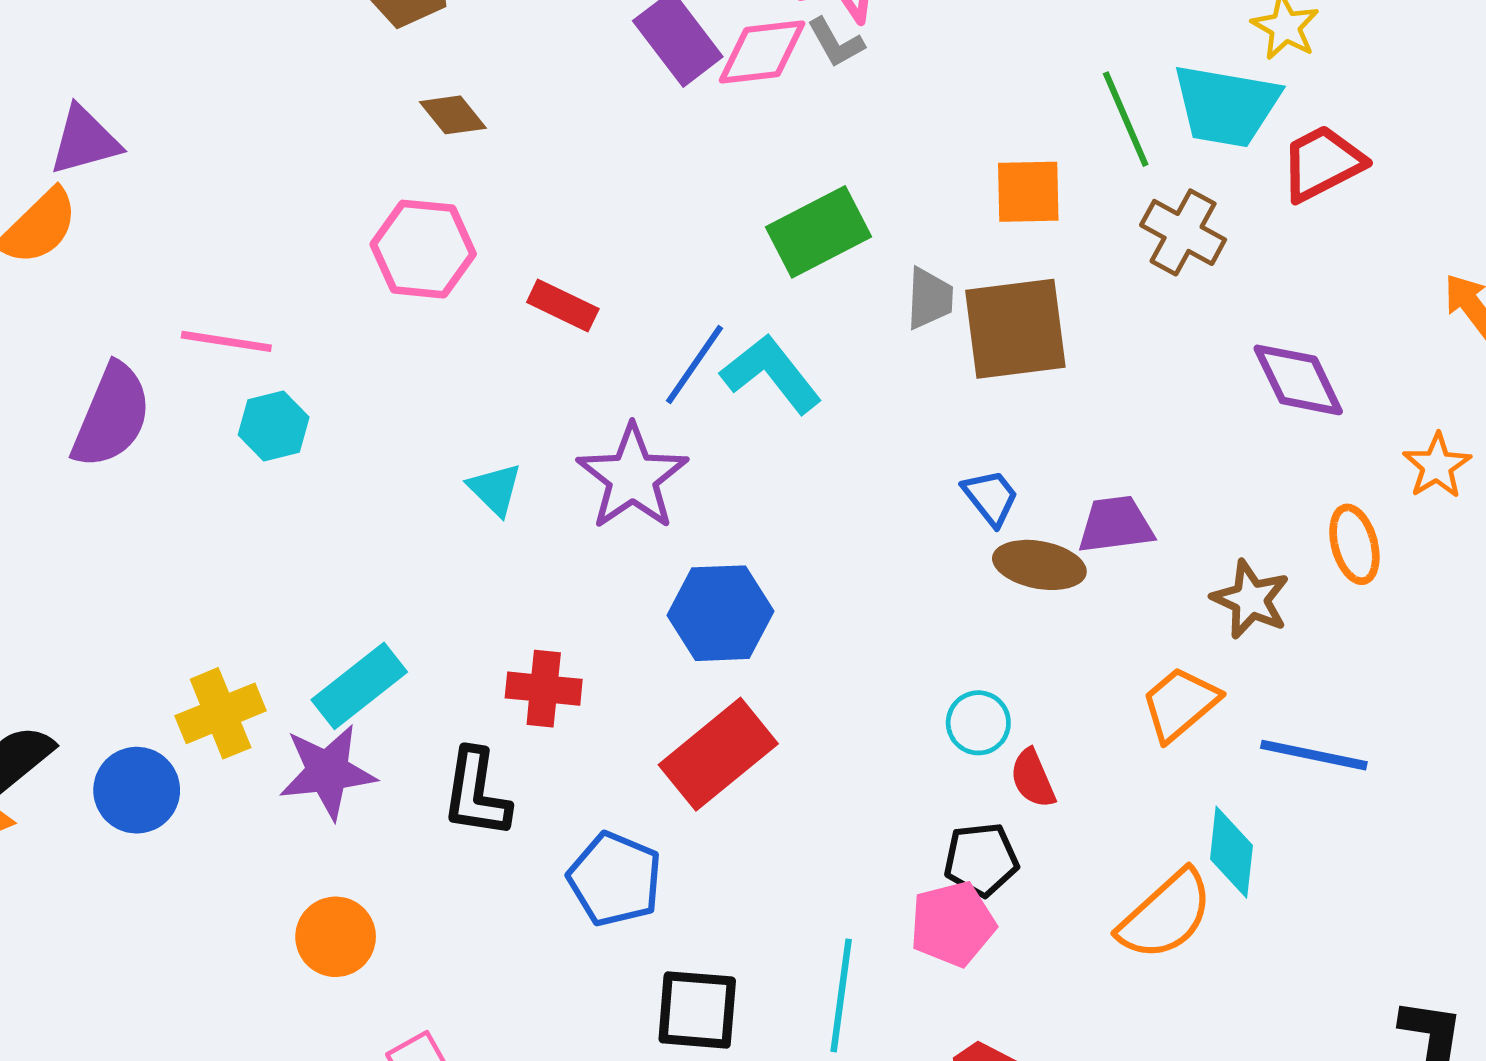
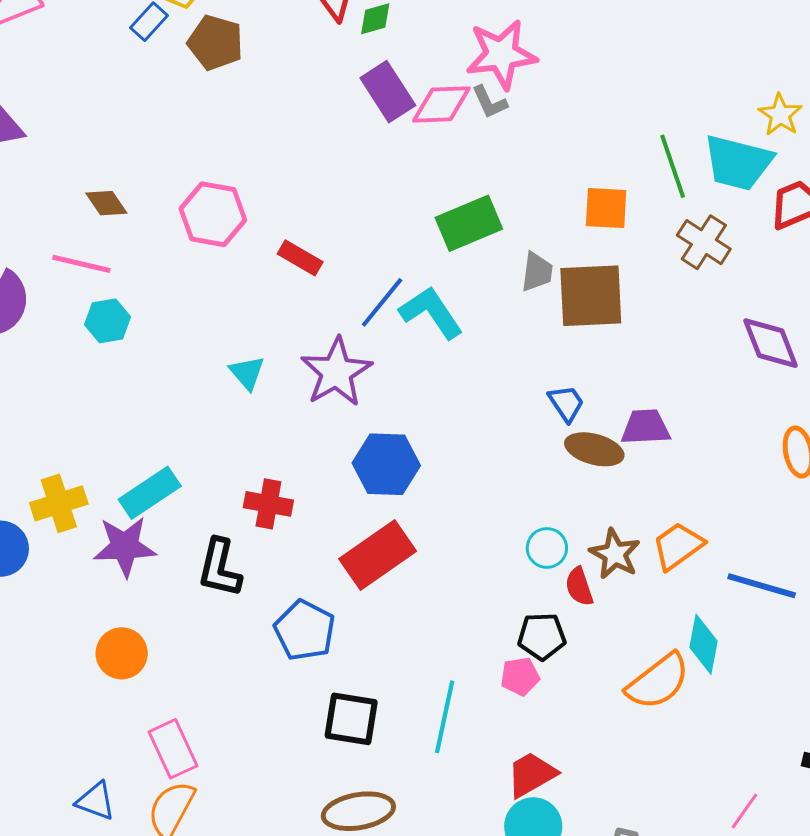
brown diamond: (453, 115) -> (106, 203), moved
brown star: (1251, 599) -> (615, 554), moved
pink pentagon: (952, 924) -> (520, 676), size x0.7

